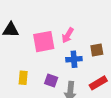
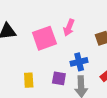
blue cross: (74, 59) -> (79, 62), moved

